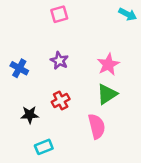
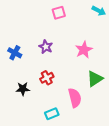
pink square: (59, 14) -> (59, 13), moved
green triangle: (107, 94) -> (95, 79), moved
cyan rectangle: (44, 147) -> (52, 114), moved

